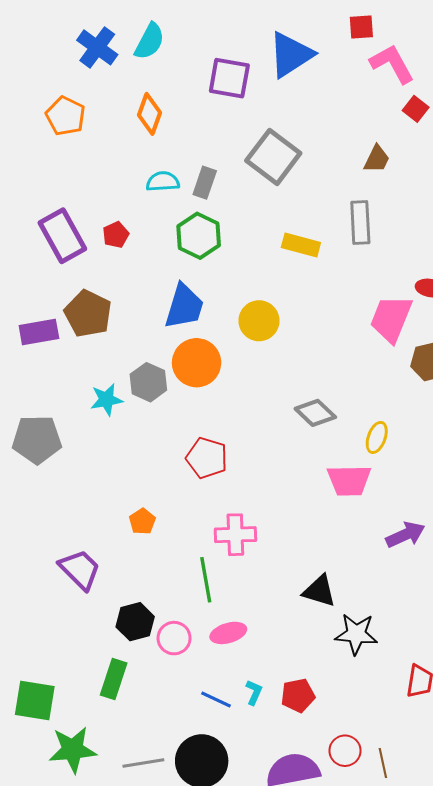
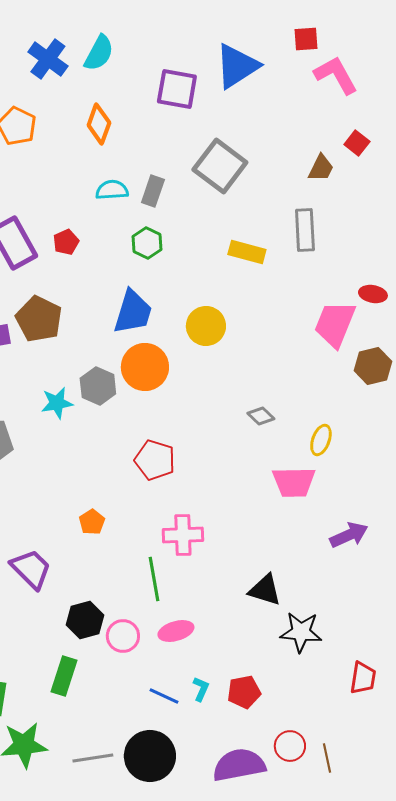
red square: (416, 109) -> (357, 143), moved
green hexagon: (199, 236) -> (147, 243), size x0.7
gray diamond: (315, 413) -> (261, 416), size x0.7

